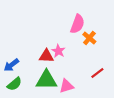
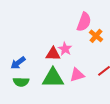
green semicircle: (14, 84) -> (21, 82), turned 42
pink triangle: (66, 86) -> (77, 75), moved

